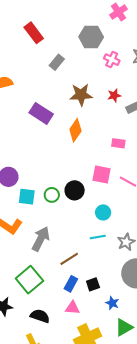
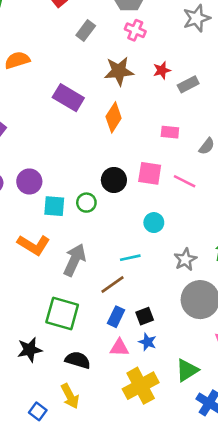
pink cross: (112, 60) -> (135, 30), moved
black circle: (75, 190) -> (114, 180), moved
cyan line: (98, 237) -> (130, 258), moved
green square: (29, 280) -> (62, 314), turned -32
blue star: (112, 303) -> (147, 342), moved

